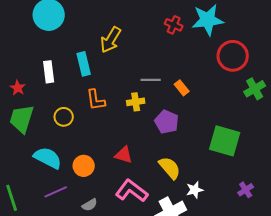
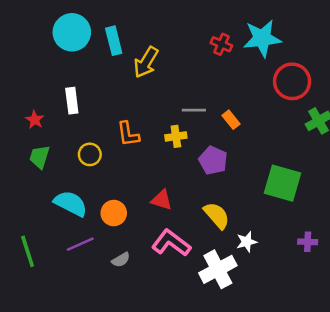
cyan rectangle: (84, 64) -> (114, 41), moved
green trapezoid: (22, 119) -> (40, 157), size x0.7
purple cross: (246, 190) -> (308, 242), turned 35

